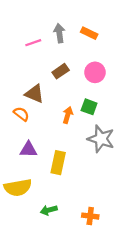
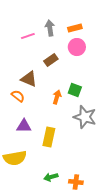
orange rectangle: (89, 33) -> (75, 28), turned -40
pink circle: (95, 72) -> (77, 47), moved
green arrow: (49, 210) -> (51, 177), moved

